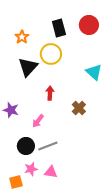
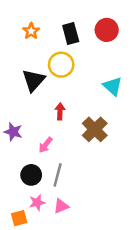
orange star: (22, 37) -> (31, 31), moved
brown cross: (79, 108) -> (95, 129), size x1.5
gray line: (48, 146) -> (58, 175), turned -54
pink triangle: (51, 172) -> (61, 206), turned -32

